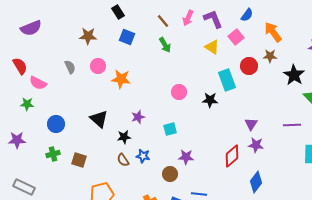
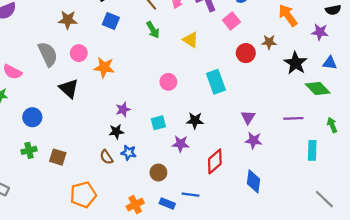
orange arrow: (273, 32) -> (288, 15), moved
yellow triangle: (212, 47) -> (190, 40), moved
gray semicircle: (70, 67) -> (48, 54), size x1.6
cyan rectangle: (227, 80) -> (216, 82), moved
black star: (210, 100) -> (195, 121), moved
black triangle: (99, 119) -> (69, 88), moved
black star: (124, 137) -> (116, 132), moved
red diamond: (232, 156) -> (215, 161), moved
purple star: (186, 157) -> (181, 144), moved
blue diamond: (256, 182) -> (254, 181), turned -30

